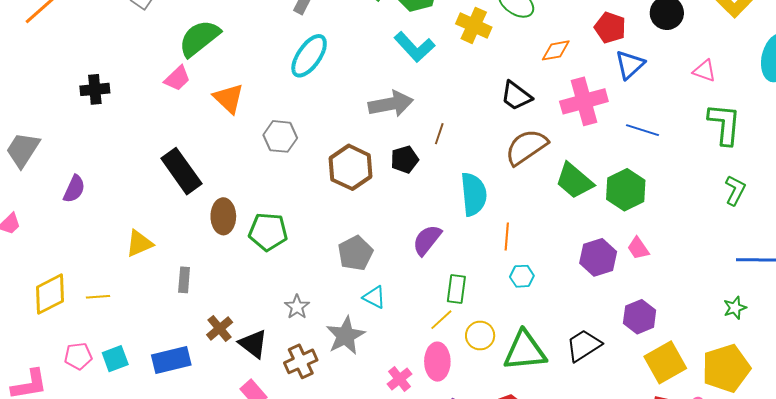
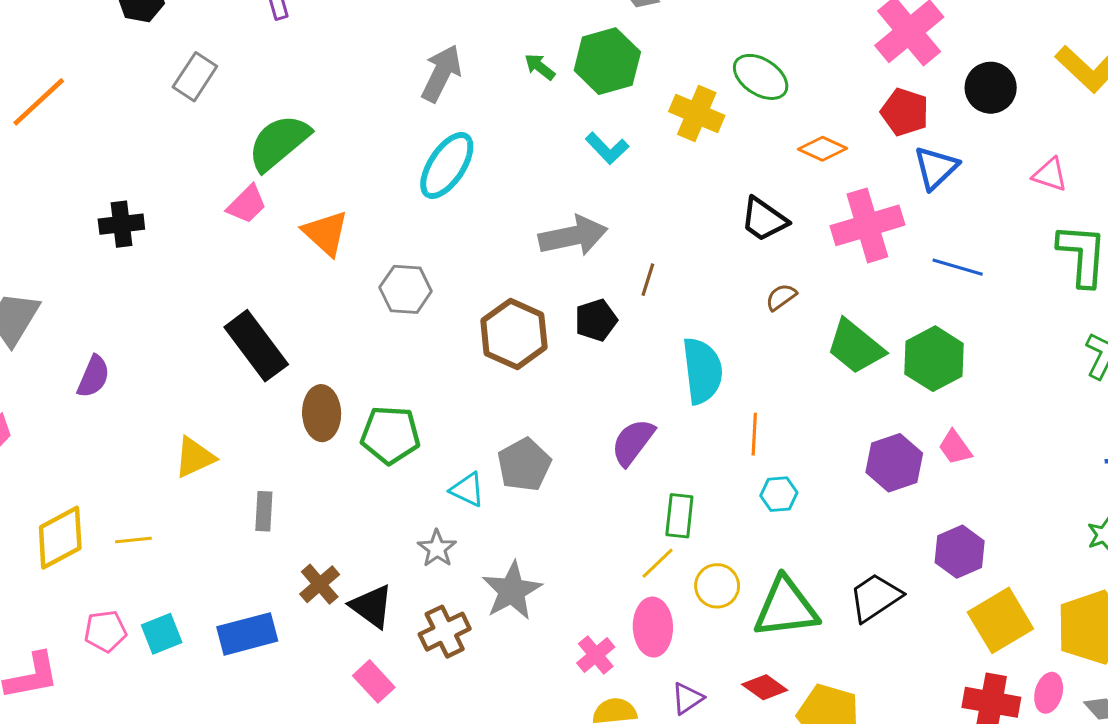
cyan L-shape: (414, 47) -> (607, 148), size x0.7
orange diamond: (556, 50) -> (823, 149), turned 36
brown semicircle: (526, 147) -> (781, 297), size x0.5
cyan triangle: (374, 297) -> (467, 490), moved

